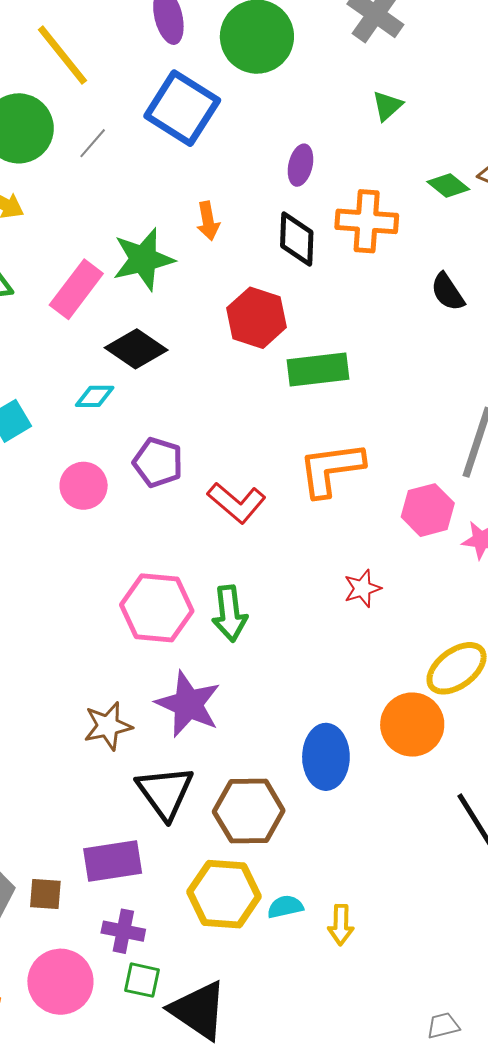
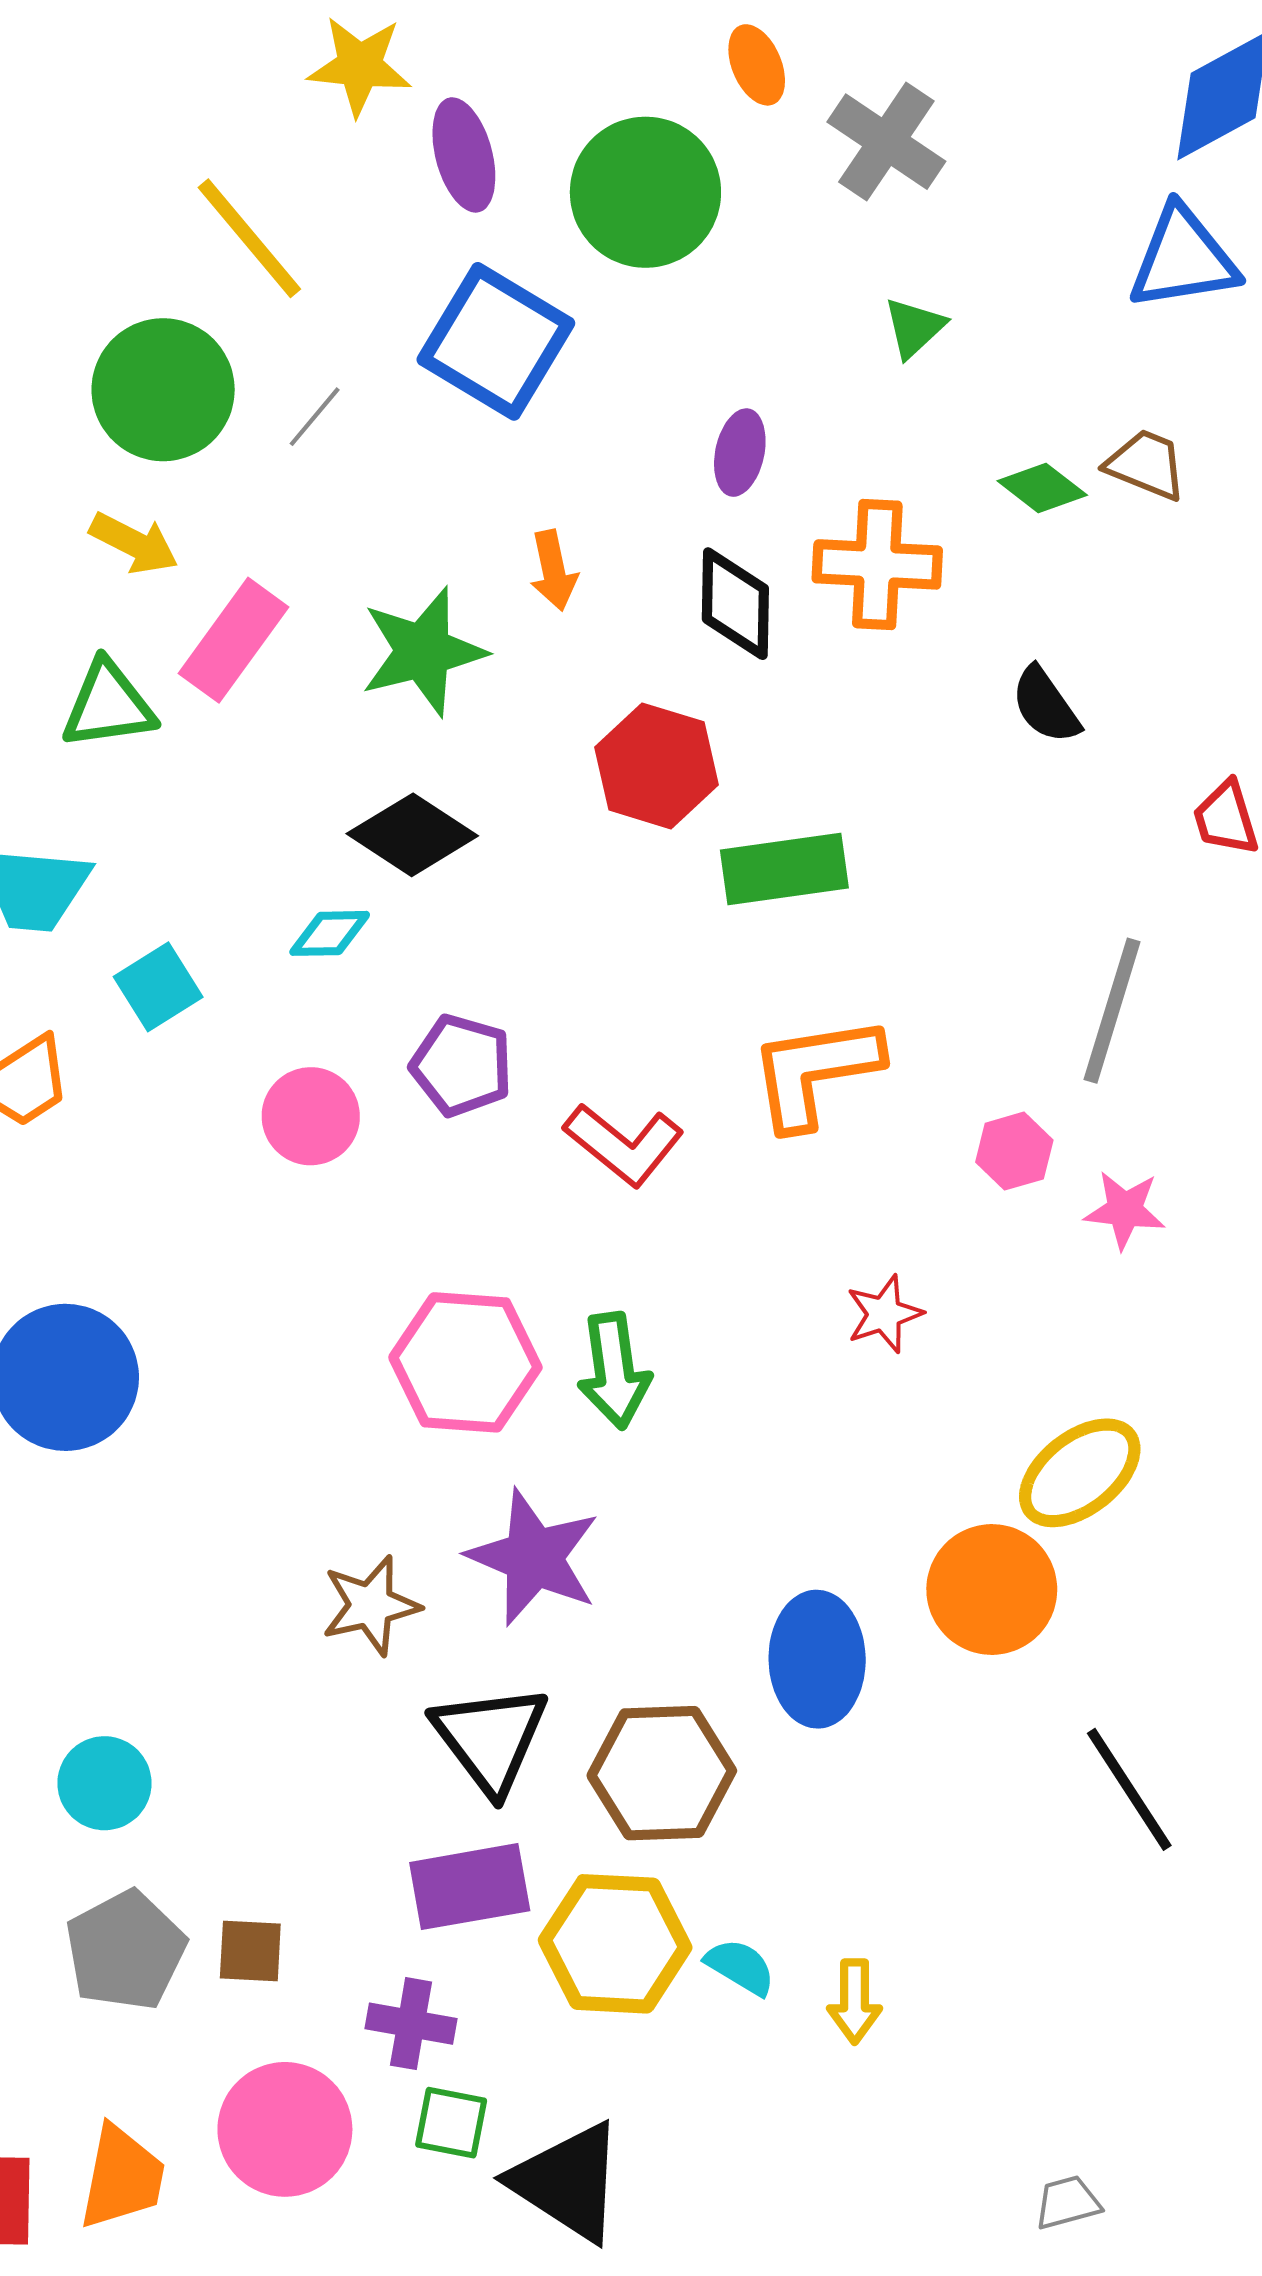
pink rectangle: (76, 289) -> (234, 640), moved
pink hexagon: (428, 510) -> (1014, 1151), size x0.7
purple rectangle: (113, 861) -> (470, 1887), moved
cyan semicircle: (285, 907) -> (740, 1967), turned 45

